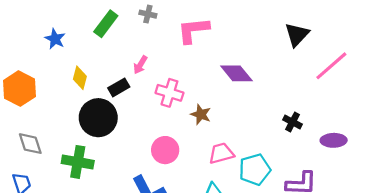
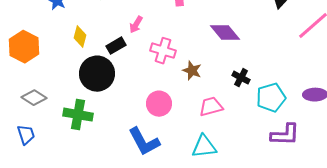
black cross: (293, 122) -> (241, 78), moved
gray diamond: (30, 144) -> (34, 98), turned -40
cyan pentagon: (255, 169) -> (271, 98), moved

